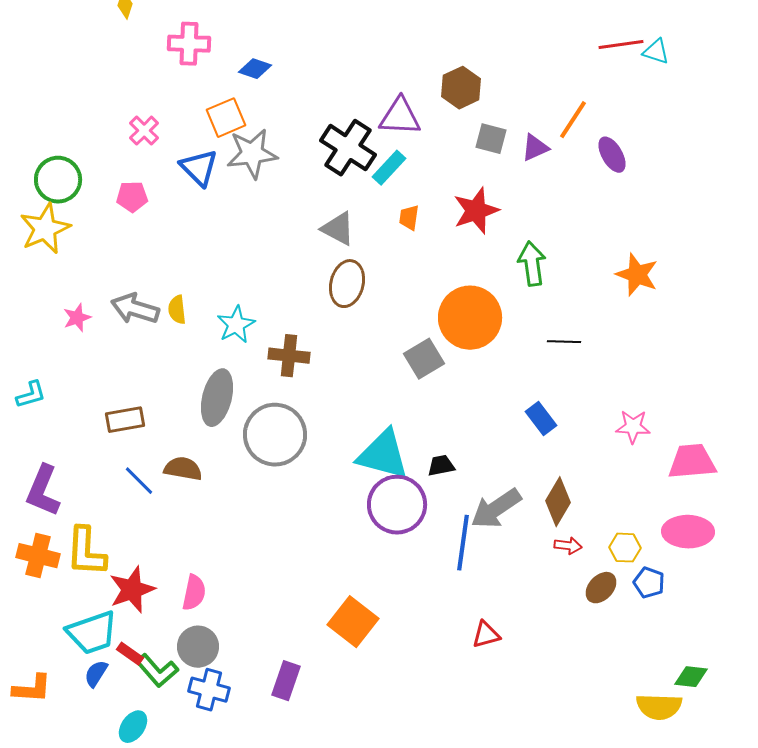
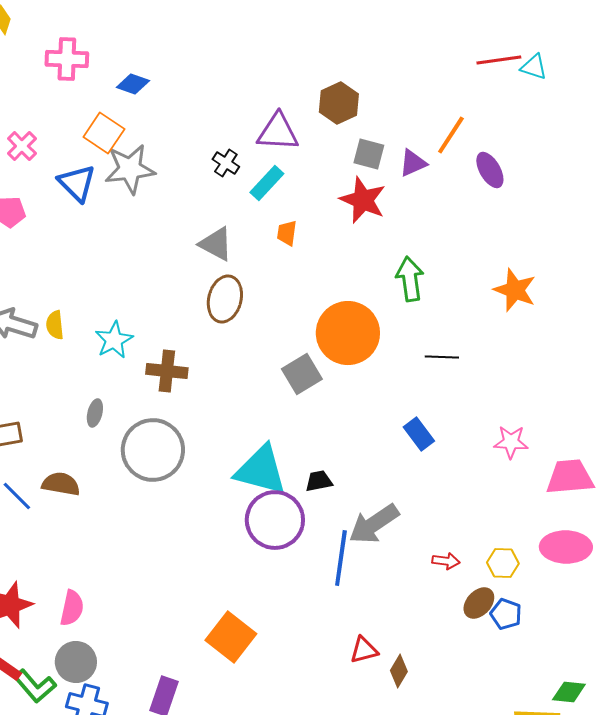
orange square: (226, 118) -> (104, 133), turned -33
black cross: (348, 148) -> (226, 163), size x0.5
red star: (476, 211) -> (363, 200), moved, turned -30
gray ellipse: (217, 398) -> (95, 413), size x0.5
brown diamond: (558, 502) -> (399, 671), moved, size x0.7
blue pentagon: (649, 583) -> (506, 614), moved

